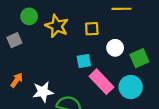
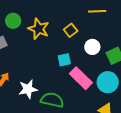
yellow square: (92, 29) -> (71, 30), turned -32

